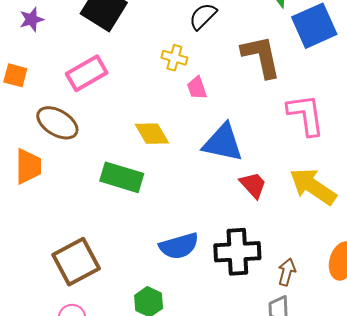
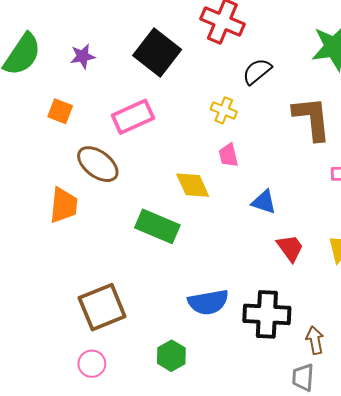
pink trapezoid: (197, 88) -> (228, 155), moved
blue triangle: (223, 143) -> (264, 202), size x0.6
brown arrow: (287, 272) -> (315, 340), turned -32

